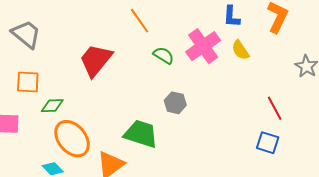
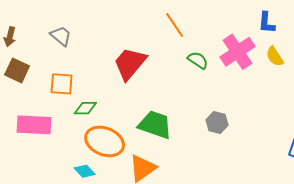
gray trapezoid: (26, 34) -> (61, 36), size x0.7
gray hexagon: (175, 103) -> (217, 123), moved
green trapezoid: (141, 134) -> (155, 125), moved
orange ellipse: (72, 139) -> (105, 141), turned -30

